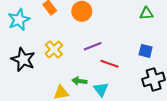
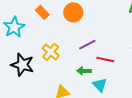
green arrow: (79, 81) -> (84, 71), moved

